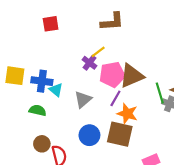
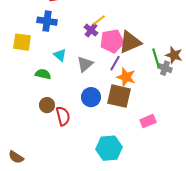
blue cross: (42, 81) -> (47, 21), moved

